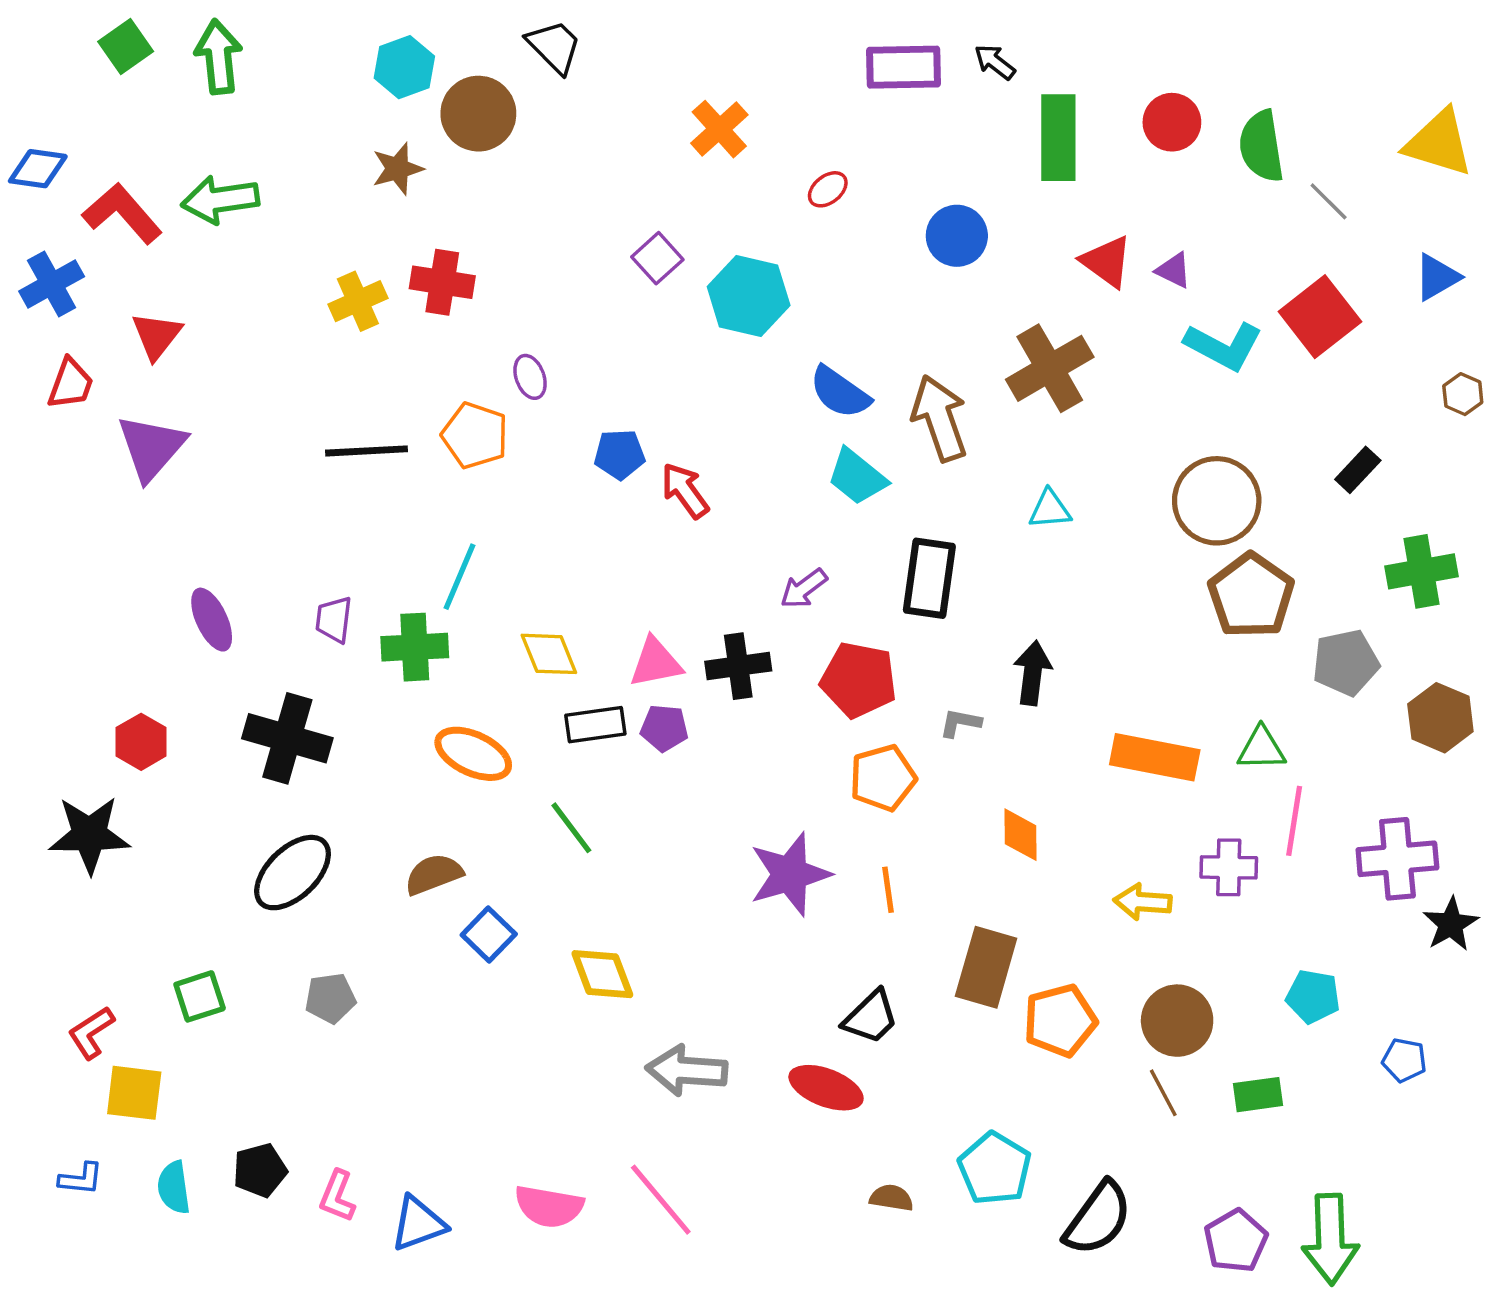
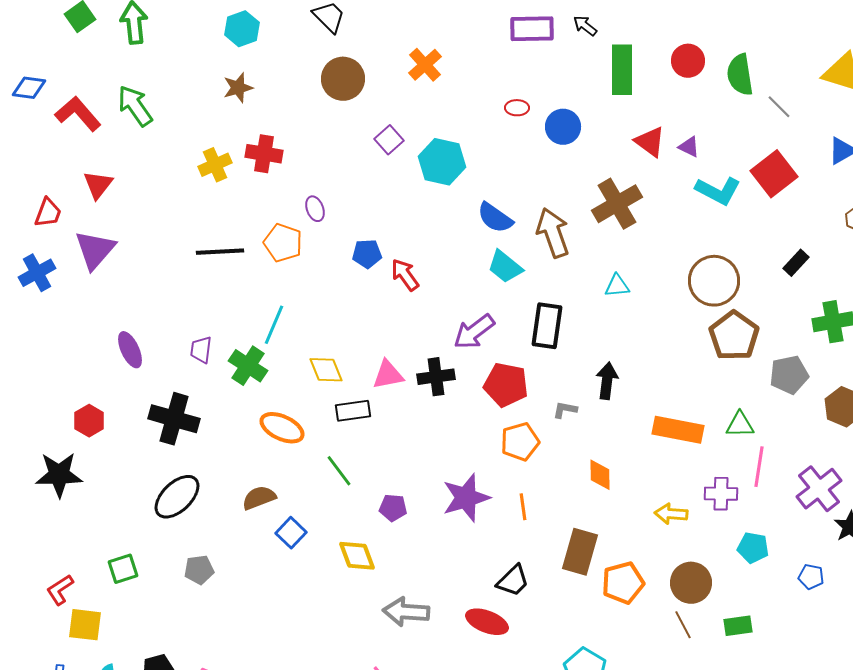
brown circle: (478, 114) -> (343, 79), moved
red ellipse: (828, 189) -> (517, 108), moved, turned 40
green arrow: (220, 200) -> (135, 106), turned 63
blue cross: (52, 284) -> (37, 273), moved
purple arrow: (804, 589) -> (474, 332), size x1.5
green cross: (415, 647) -> (248, 366), turned 36
purple pentagon: (664, 728) -> (393, 508), moved
purple cross: (1397, 859) -> (819, 489), turned -33
cyan pentagon: (1313, 996) -> (753, 548), moved
blue pentagon: (1404, 1060) -> (811, 577), moved

